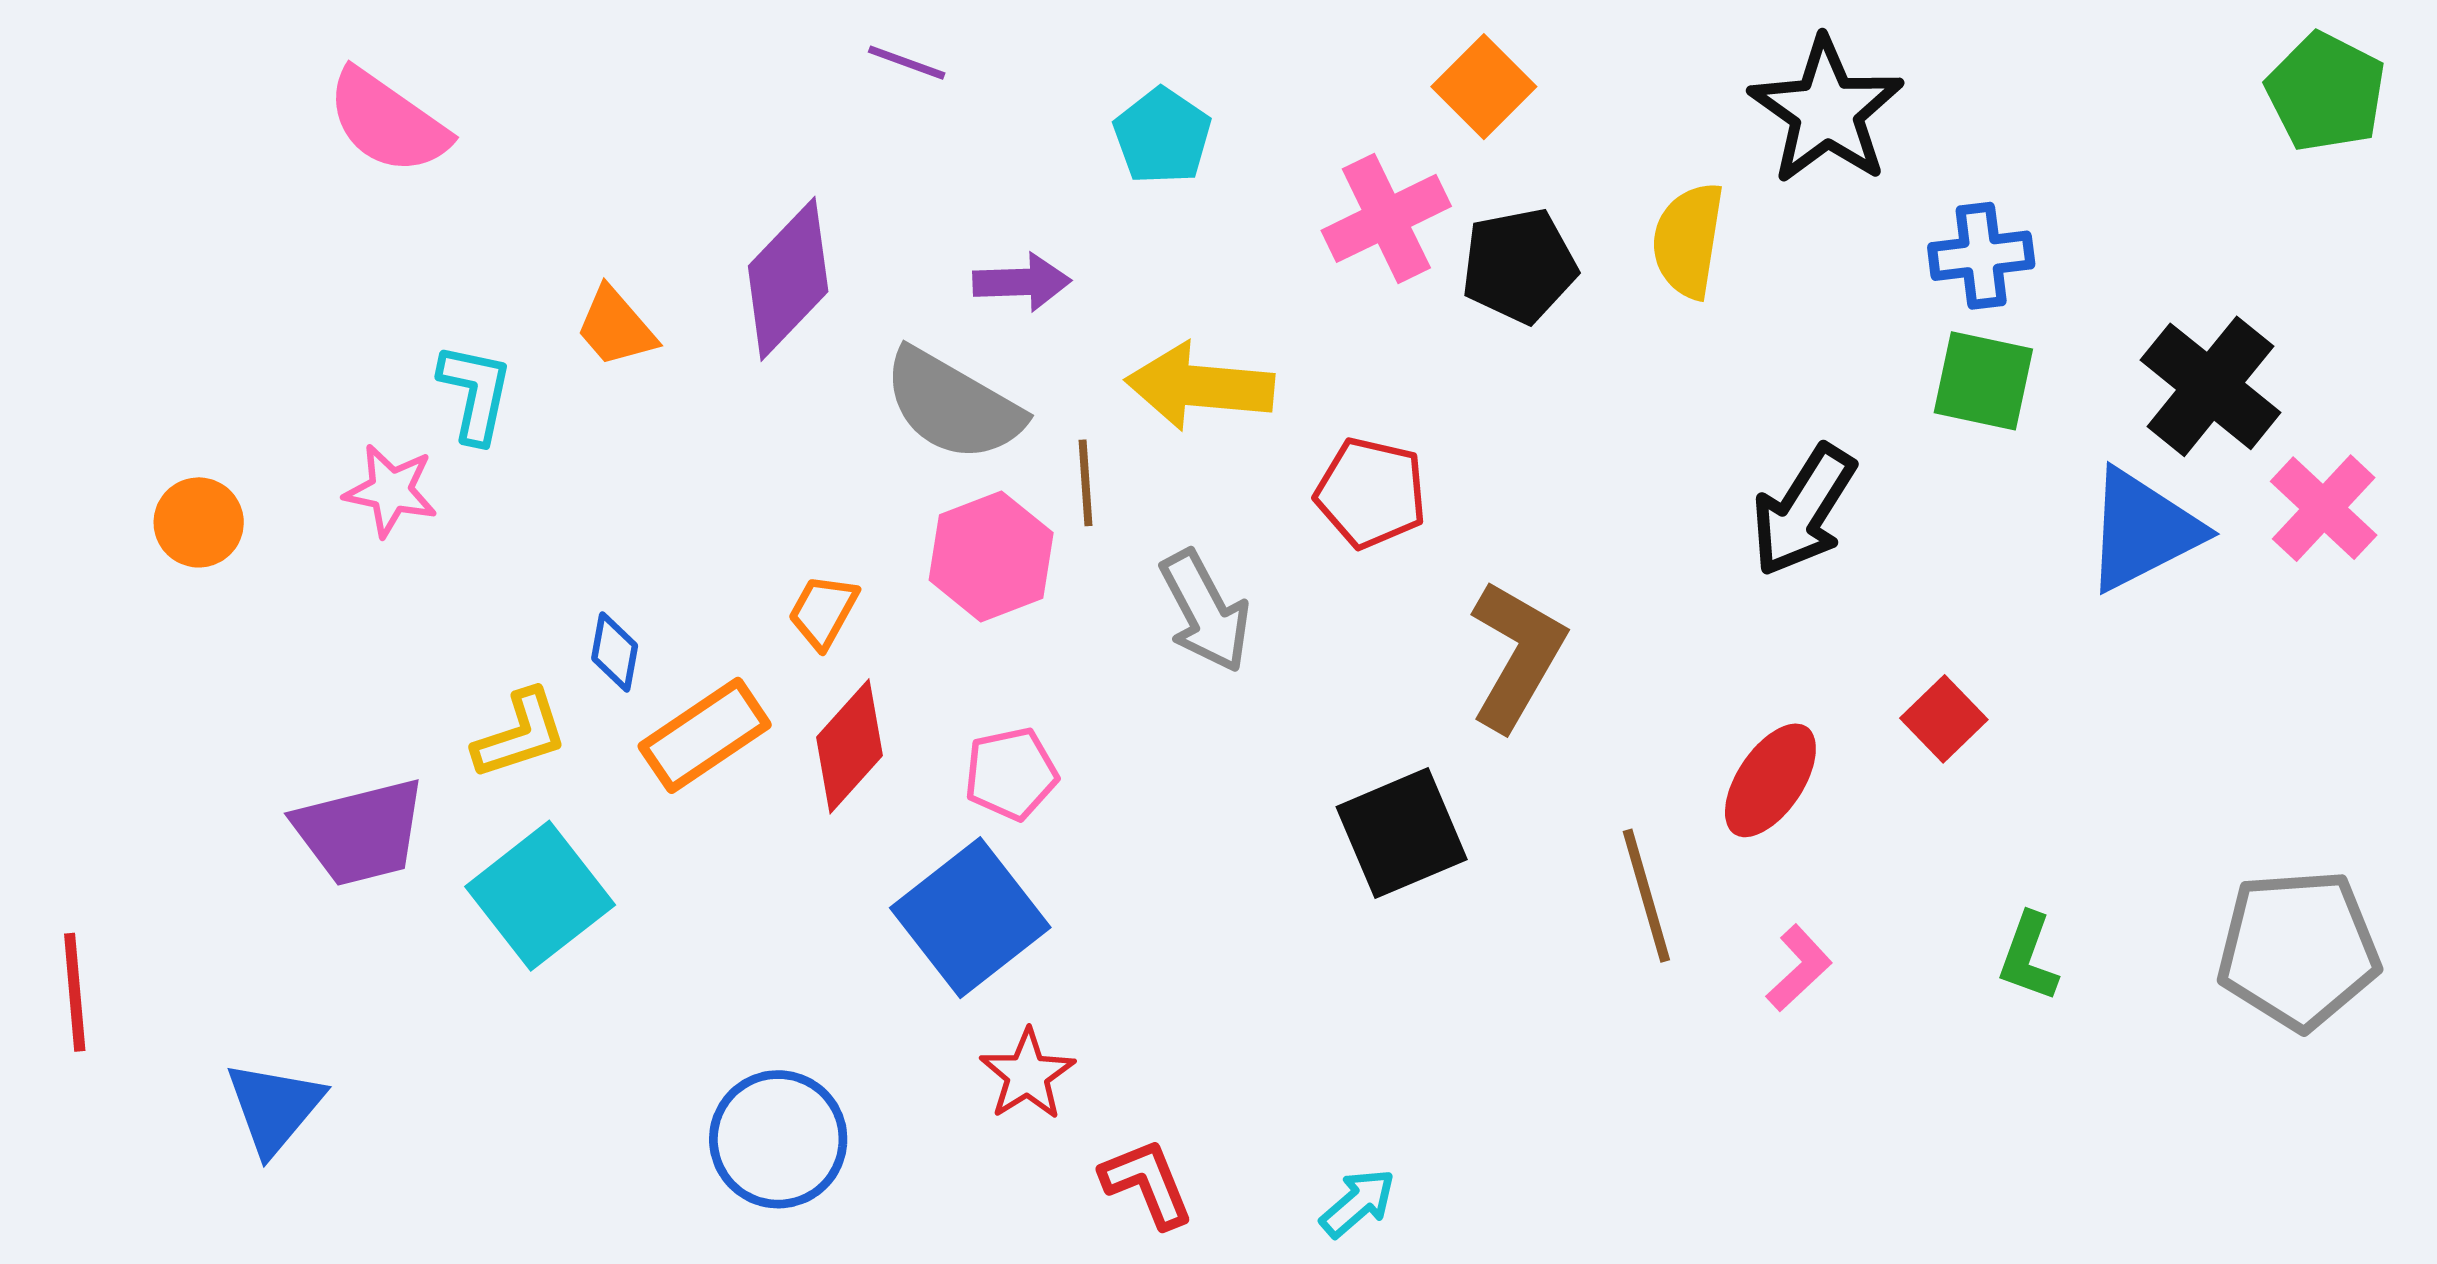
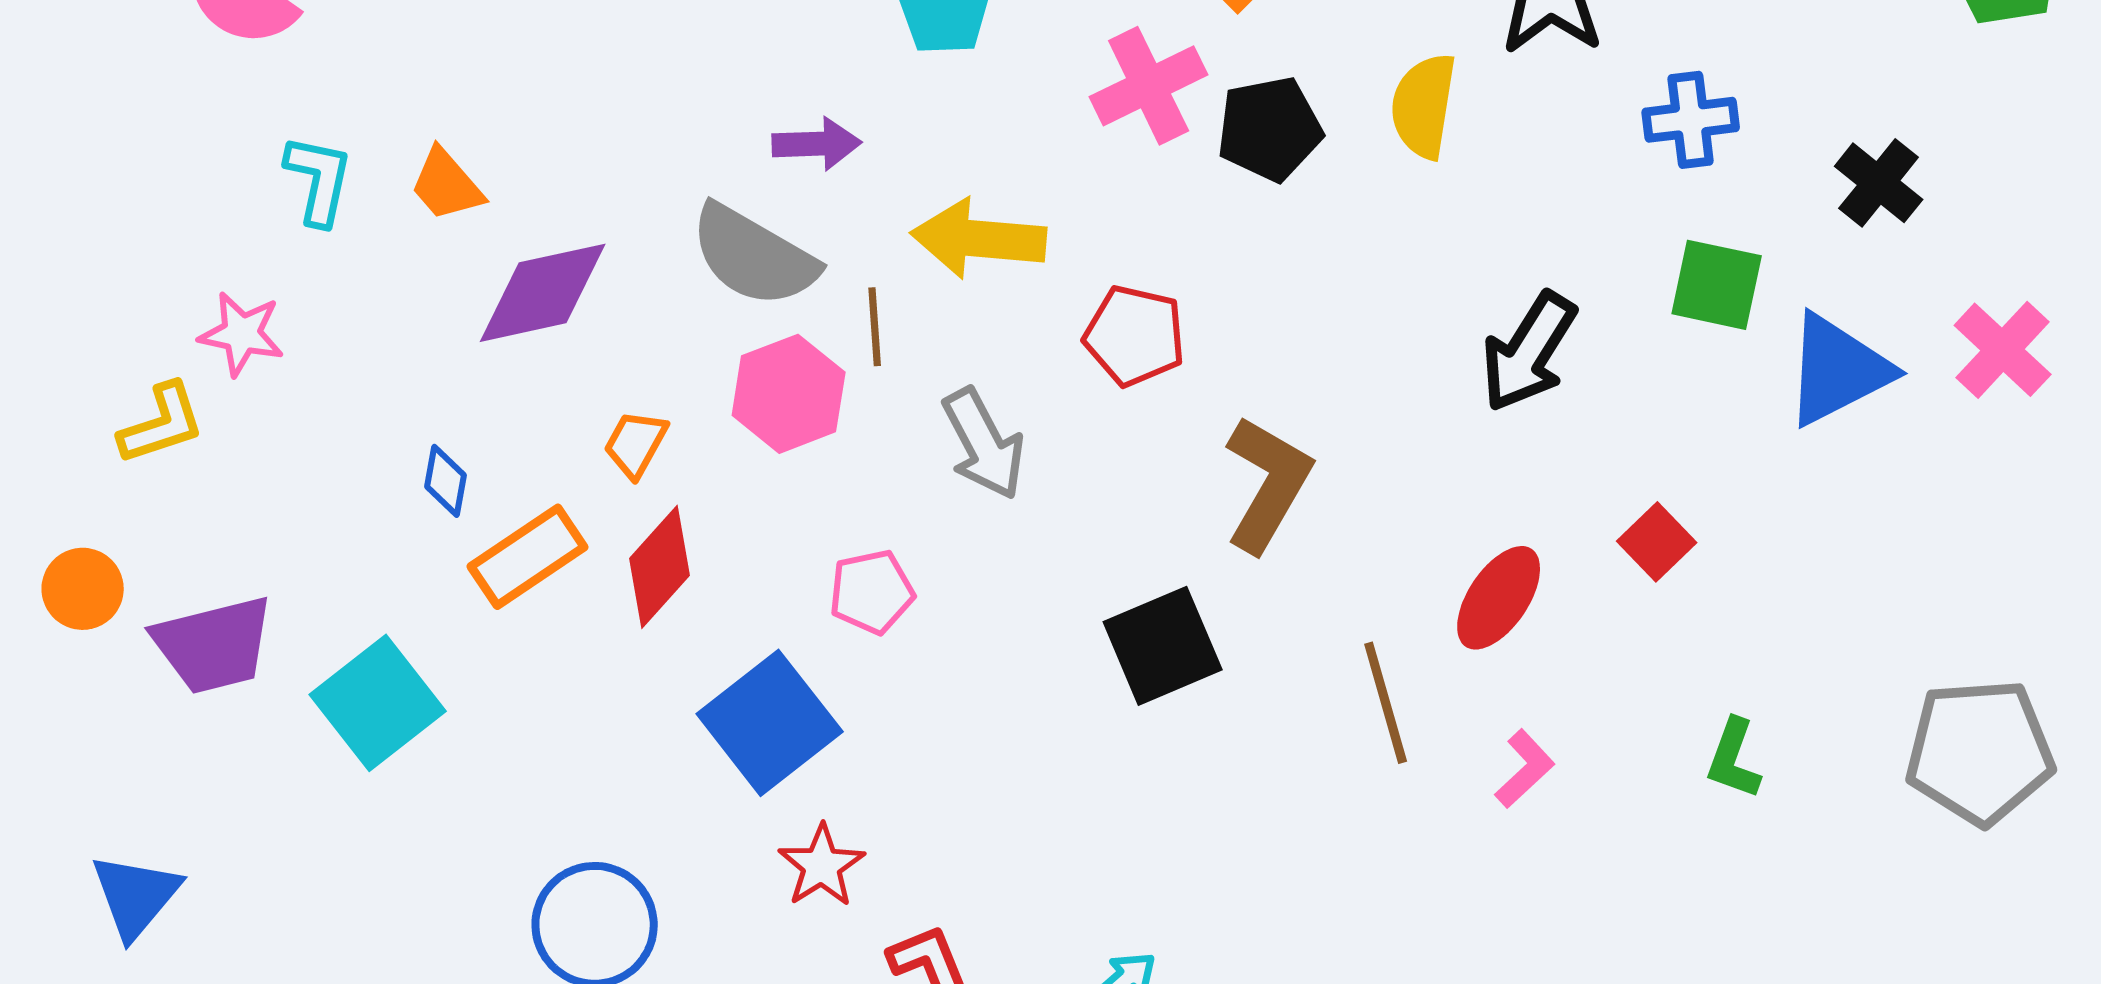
purple diamond: (788, 279) -> (543, 293), moved, turned 34
green square: (1983, 381) -> (1717, 285), moved
black cross: (2211, 386) -> (1879, 183), moved, size x0.7
cyan L-shape: (475, 393) -> (319, 180), moved
orange circle: (199, 522) -> (83, 589), moved
yellow L-shape: (520, 734) -> (162, 424), moved
pink pentagon: (1011, 774) -> (872, 592), moved

